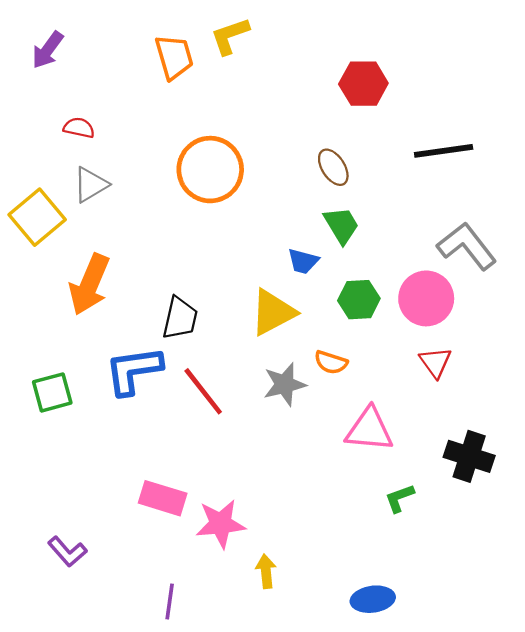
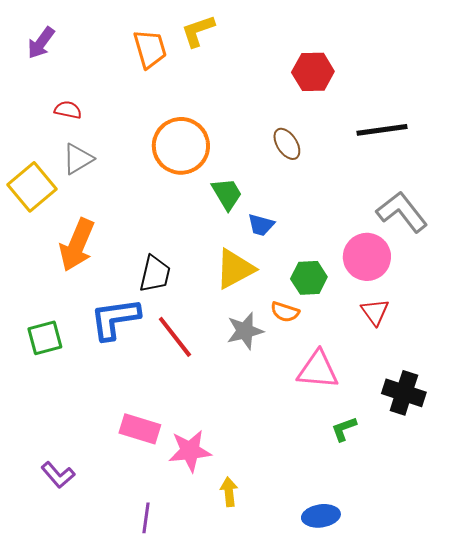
green trapezoid: (341, 225) -> (227, 194), moved
green hexagon: (359, 300) -> (309, 278), moved

